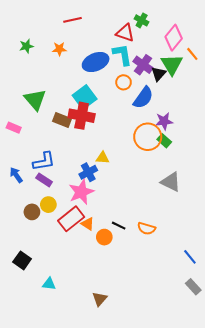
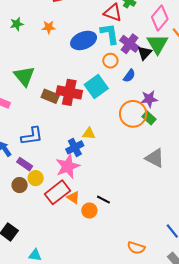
cyan square: (85, 97) -> (96, 87), moved
blue semicircle: (143, 98) -> (129, 76), size x0.6
purple rectangle: (44, 180) -> (25, 164), moved
orange semicircle: (146, 228) -> (136, 248), moved

